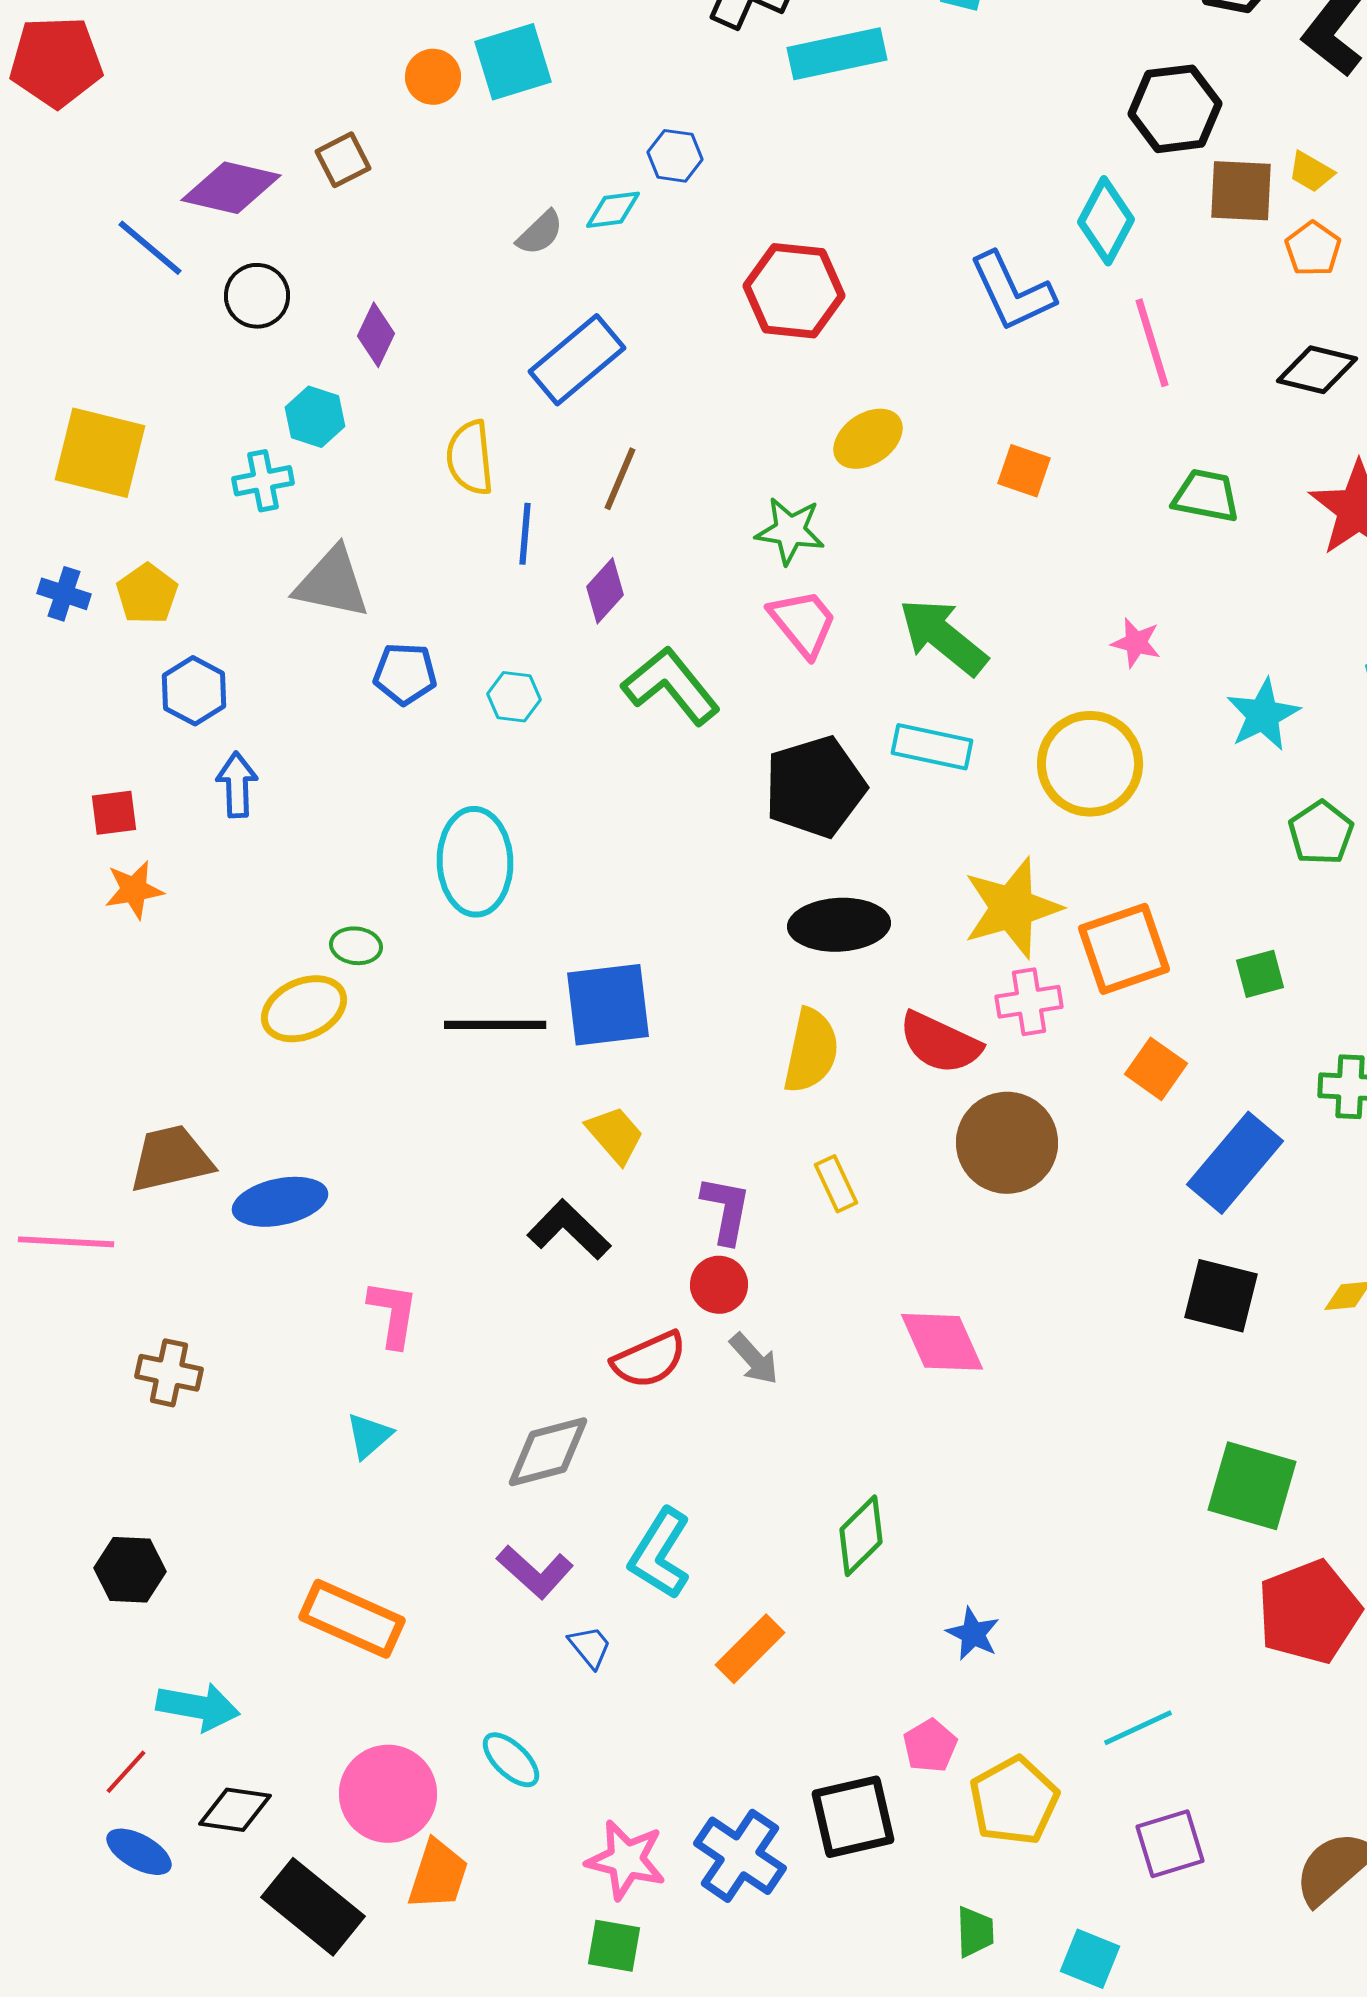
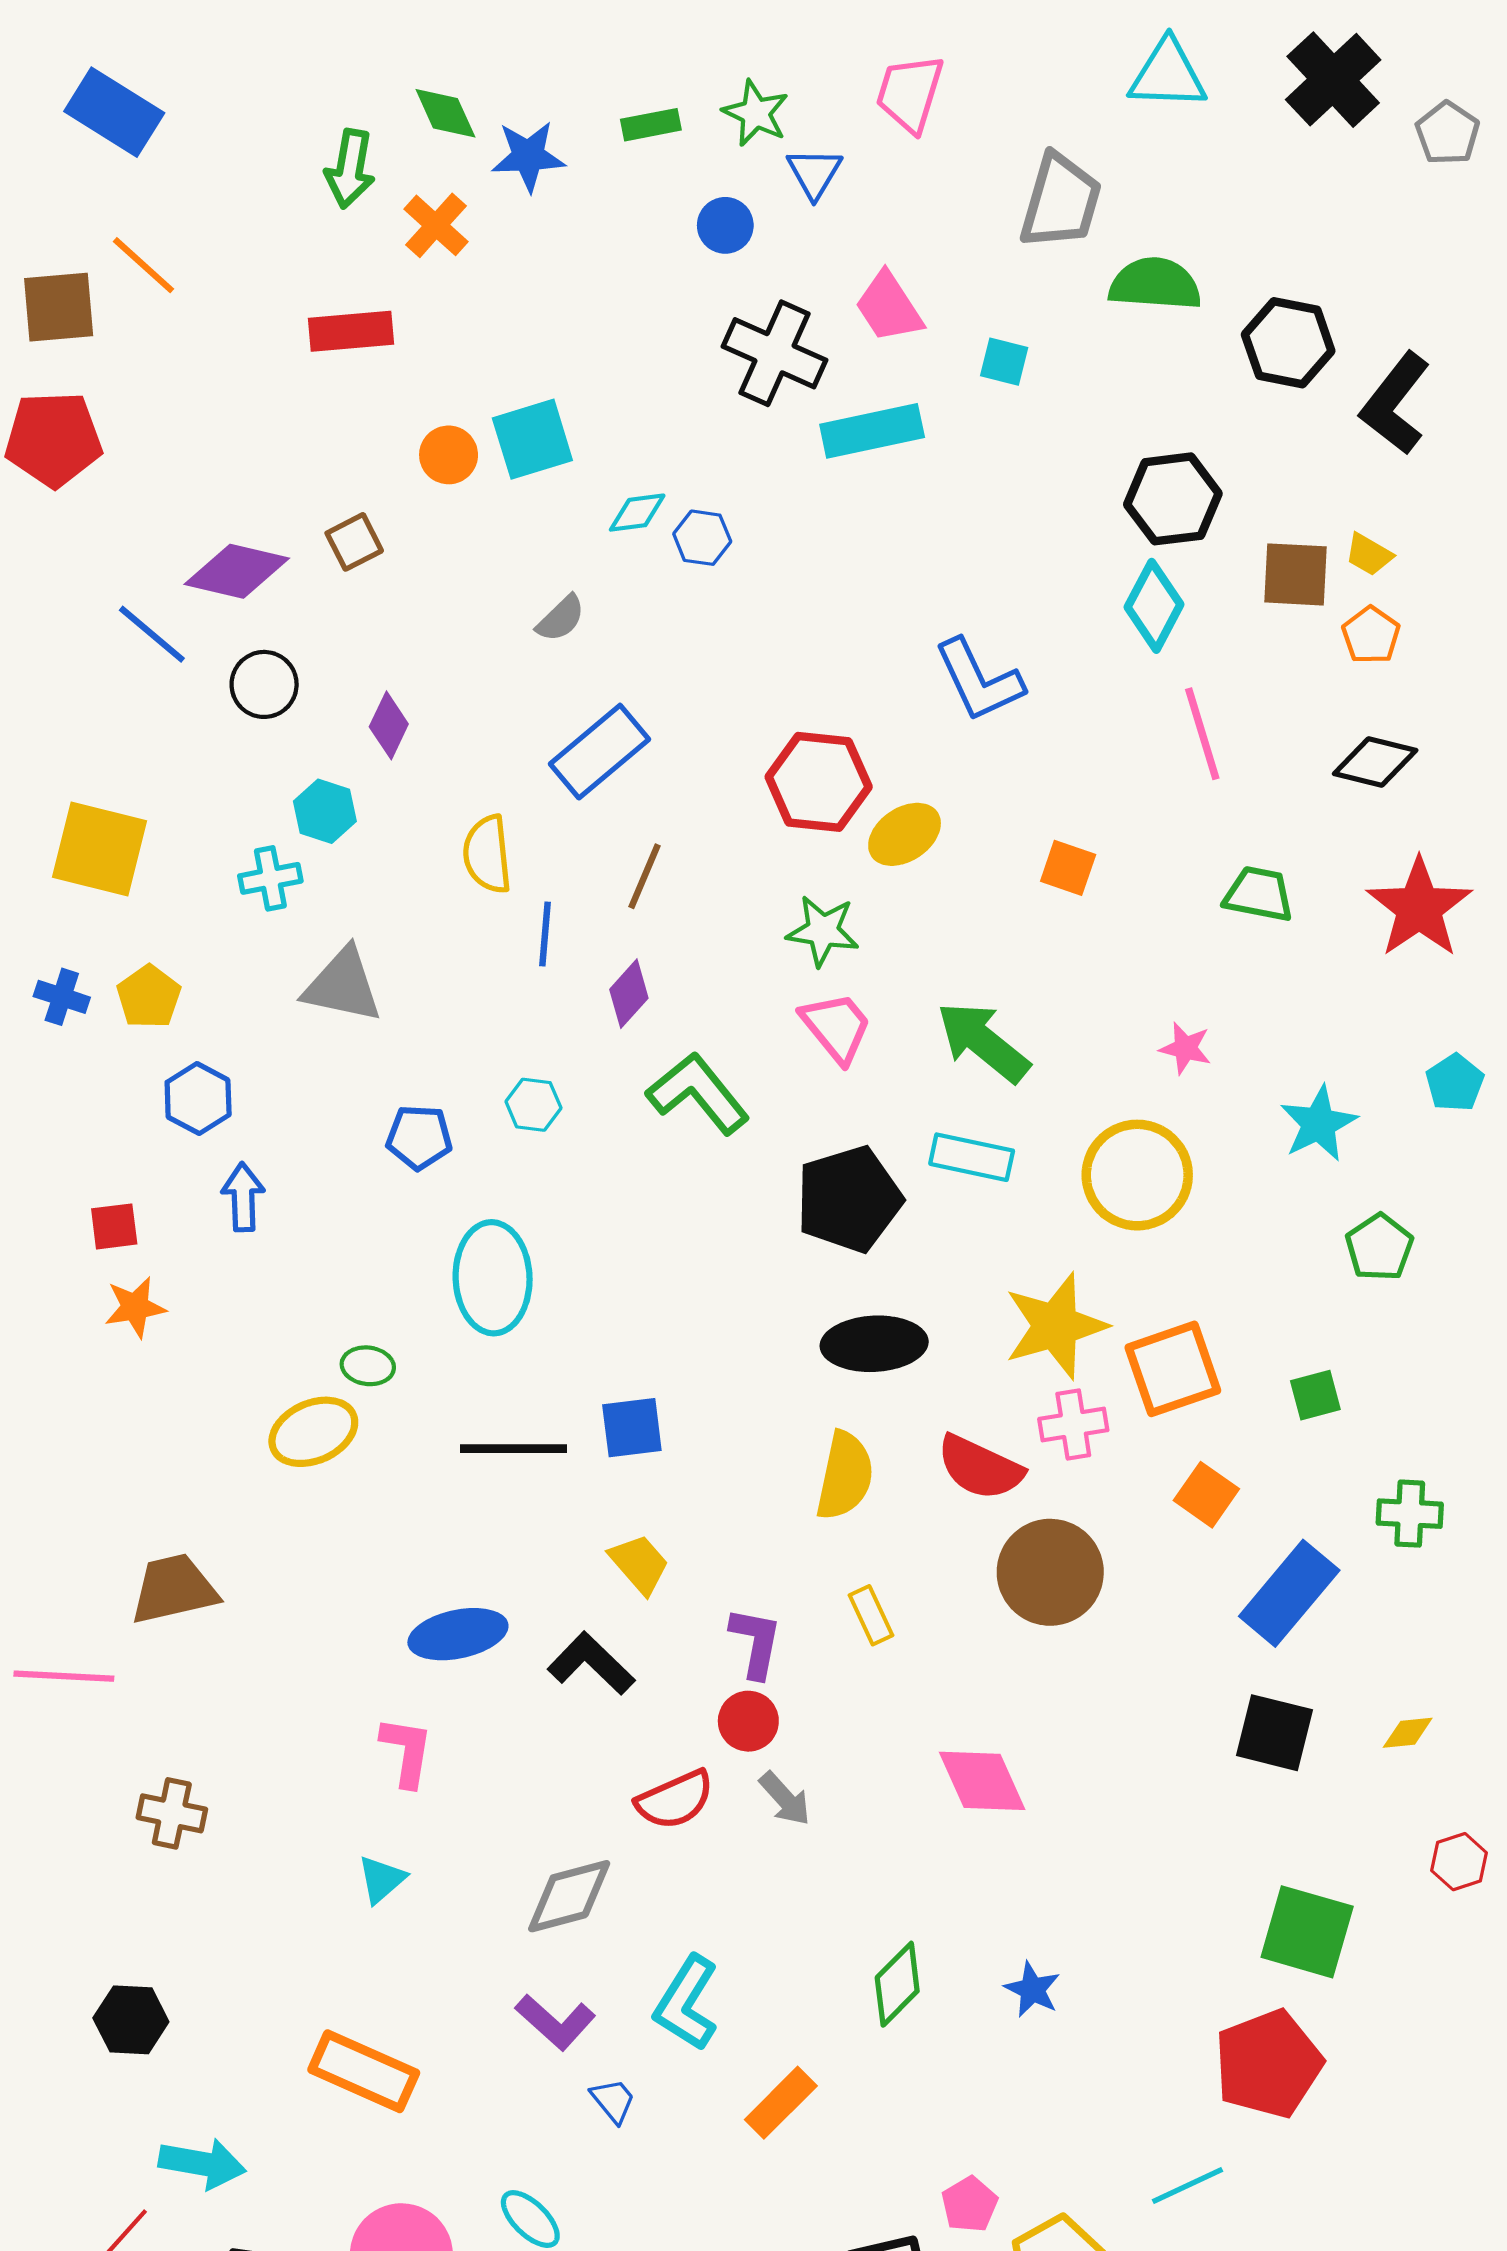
black hexagon: (1175, 109) -> (1173, 499), moved
cyan diamond: (613, 210) -> (637, 513), moved
red hexagon: (794, 291) -> (819, 782), moved
blue L-shape: (1012, 292) -> (979, 680), moved
blue pentagon: (405, 674) -> (419, 1137), moved
blue square: (608, 1005) -> (632, 1428), size x0.7
blue ellipse: (280, 1202) -> (458, 1634), moved
red pentagon: (1309, 1612) -> (1268, 2064), moved
blue star: (973, 1634) -> (1032, 1989), moved

